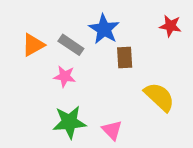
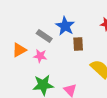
orange triangle: (33, 45) -> (19, 50), moved

